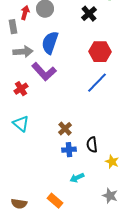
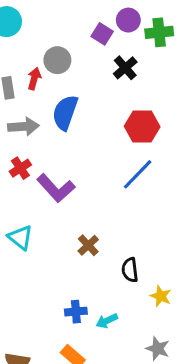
red arrow: (25, 13) -> (34, 79), moved
purple L-shape: (44, 72) -> (56, 188), moved
red cross: (21, 89) -> (20, 168), moved
blue cross: (69, 150) -> (76, 312), moved

